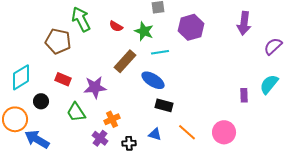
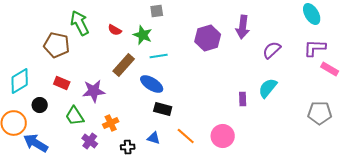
purple hexagon: (191, 27) -> (208, 38), moved
purple cross: (100, 138) -> (90, 141), moved

